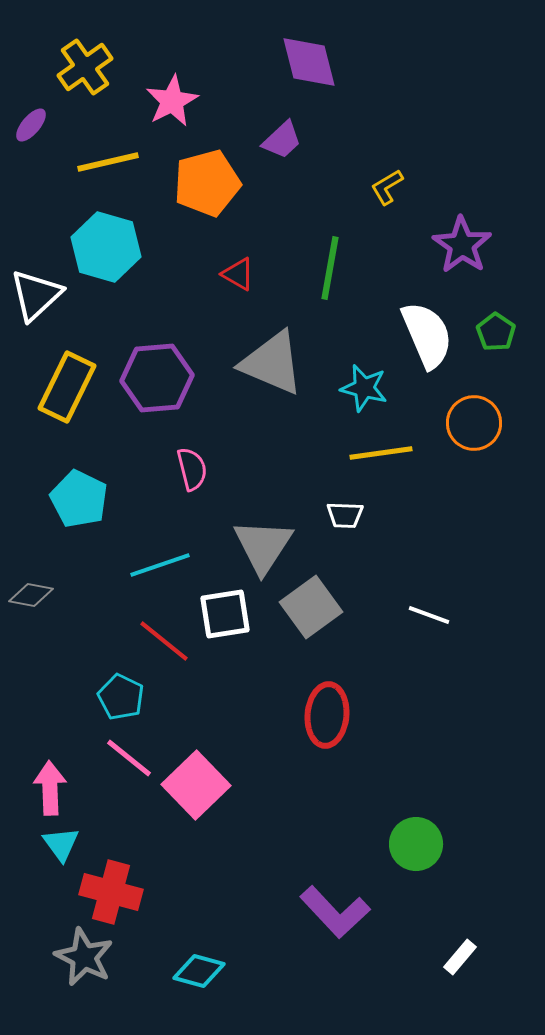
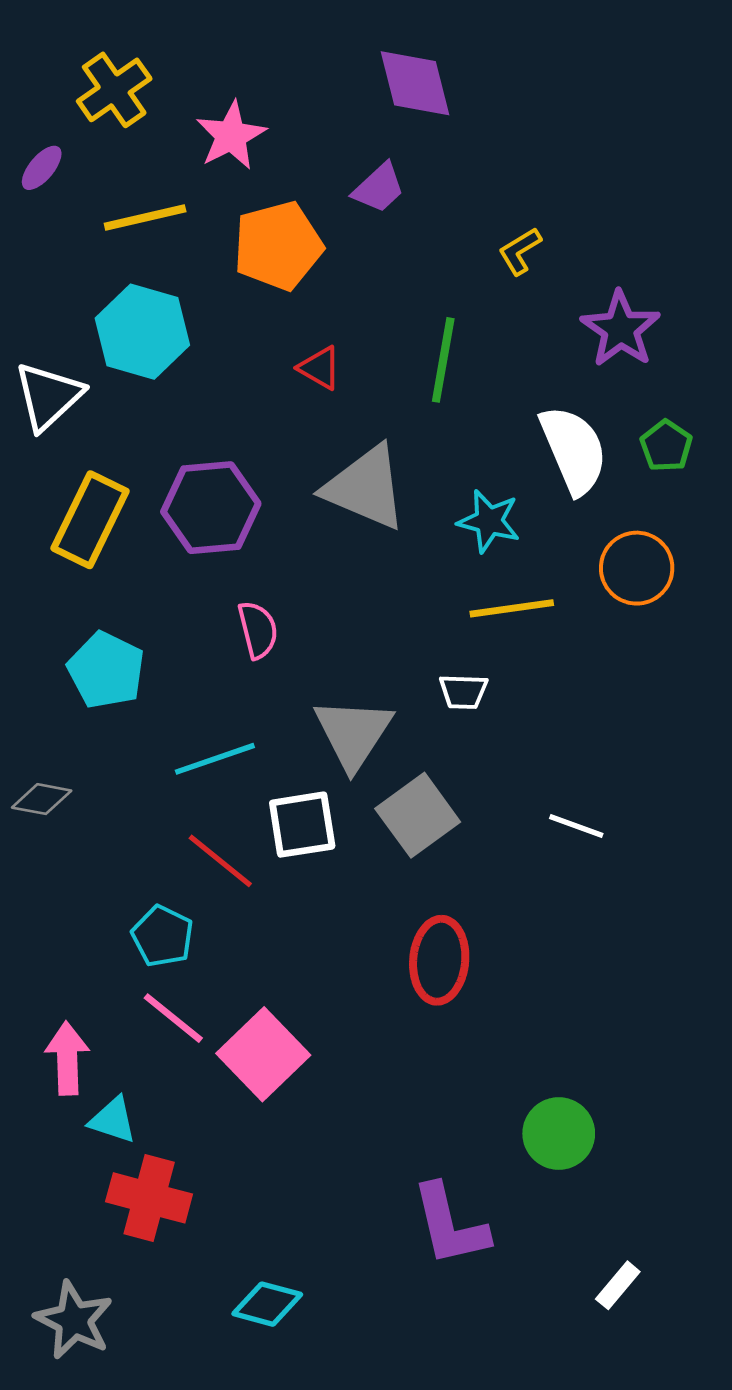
cyan triangle: (61, 844) -> (113, 1120), moved, turned -36
purple L-shape: (335, 912) -> (450, 1225), turned 30
gray star: (84, 957) -> (74, 1320), moved

